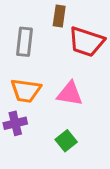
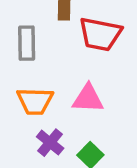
purple cross: (15, 123) -> (50, 143), moved, turned -30

